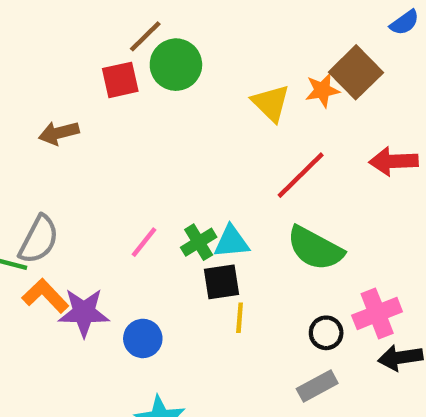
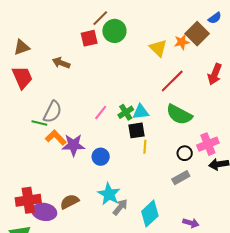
blue semicircle: (404, 23) -> (215, 18), moved
brown arrow: (59, 133) -> (61, 63), turned 36
red arrow: (394, 161) -> (215, 74), turned -65

